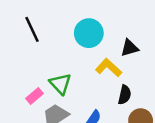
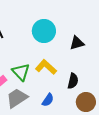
yellow L-shape: (109, 68) -> (46, 67), moved

